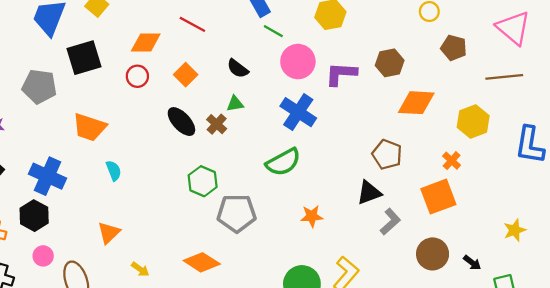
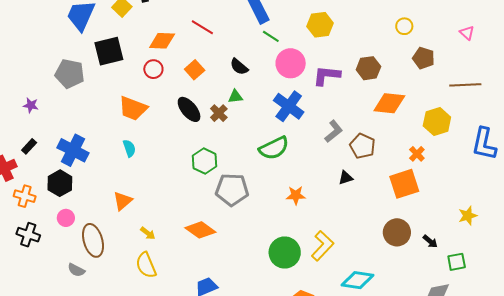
pink triangle: (513, 28) -> (467, 33), moved, size x0.5
orange trapezoid: (89, 127) -> (133, 108), moved
black triangle: (369, 193) -> (346, 178), size x0.7
gray L-shape: (390, 222) -> (334, 131), moved

